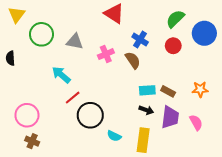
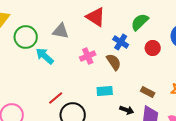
green semicircle: (175, 19) -> (140, 22), moved
gray triangle: (75, 42) -> (61, 31), moved
cyan arrow: (61, 75) -> (45, 56), moved
cyan rectangle: (147, 90) -> (105, 91), moved

